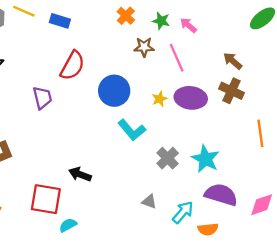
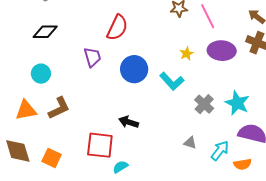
blue circle: (114, 91) -> (134, 69), moved
yellow star: (160, 99) -> (187, 54), moved

